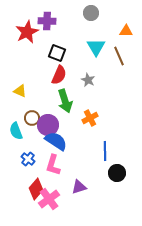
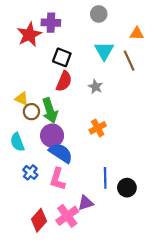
green arrow: (65, 101) -> (50, 111), moved
brown circle: (32, 118) -> (31, 112), moved
blue line: (105, 151) -> (105, 178), moved
red diamond: (36, 189) -> (39, 220), moved
pink cross: (49, 199) -> (67, 216), moved

